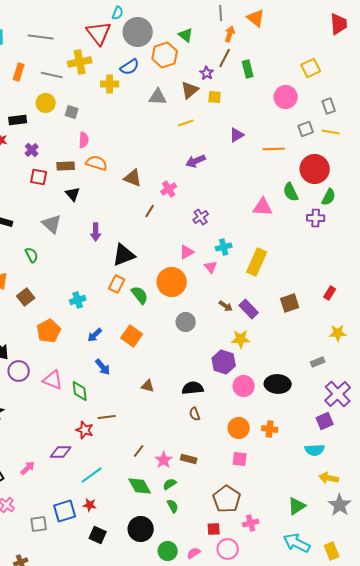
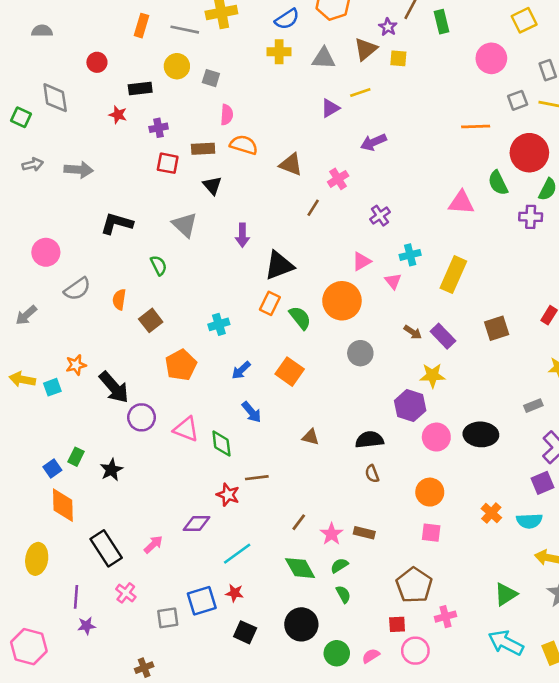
yellow cross: (110, 84) -> (279, 52), moved
purple triangle: (237, 135) -> (330, 108), moved
purple cross: (32, 150) -> (159, 128), turned 32
orange cross: (270, 429) -> (491, 513), moved, turned 35

